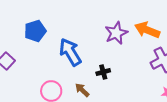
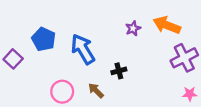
blue pentagon: (35, 31) -> (44, 39), moved, turned -30
purple star: (116, 33) -> (133, 28), size x0.6

